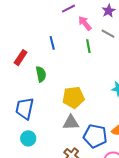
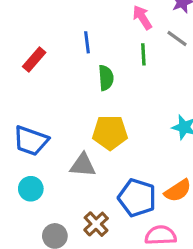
green semicircle: (41, 74) -> (106, 78), moved
blue trapezoid: (25, 109) -> (31, 141), turned -90
gray triangle: (71, 123) -> (83, 165), moved

